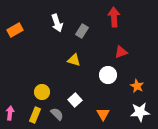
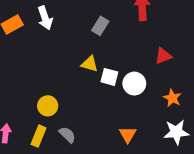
white arrow: (57, 23) -> (45, 18), moved
red triangle: (121, 52) -> (163, 56), moved
white square: (75, 100) -> (109, 77), moved, turned -32

